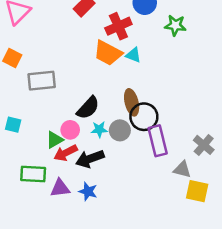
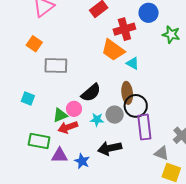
cyan triangle: (133, 55) -> (133, 63), moved
cyan star: (99, 129) -> (97, 120), moved
black arrow: (90, 159) -> (110, 148), moved

